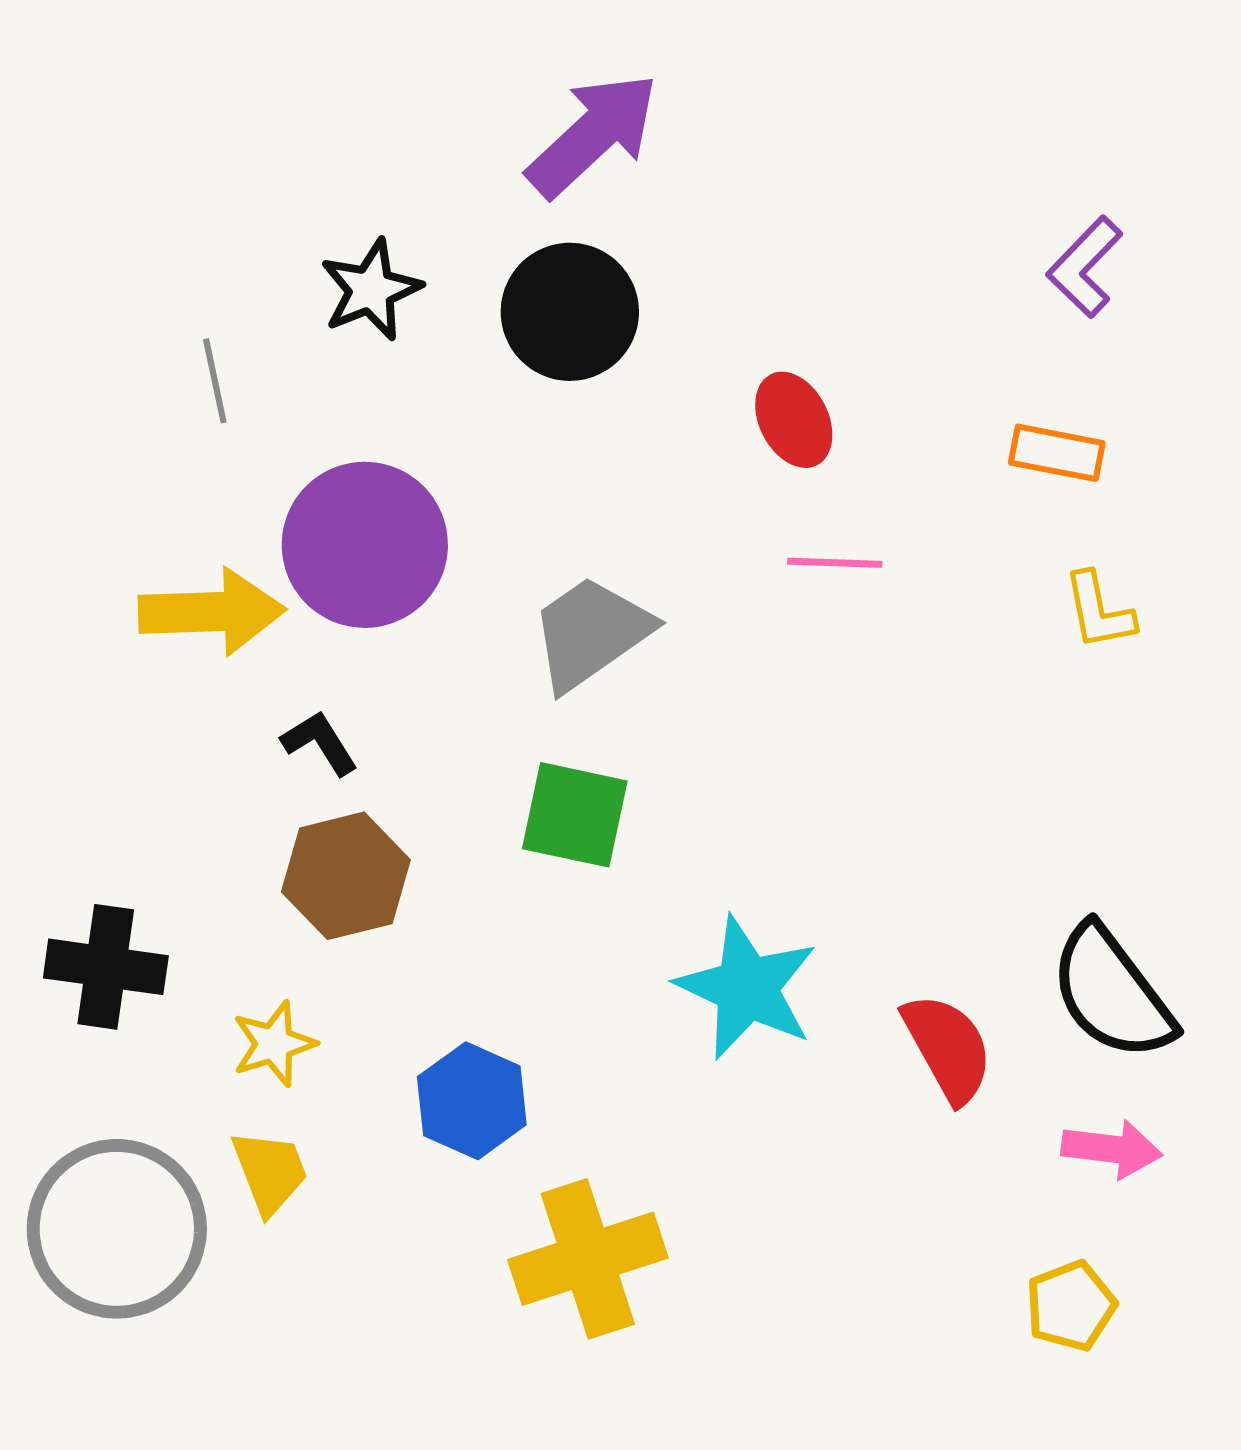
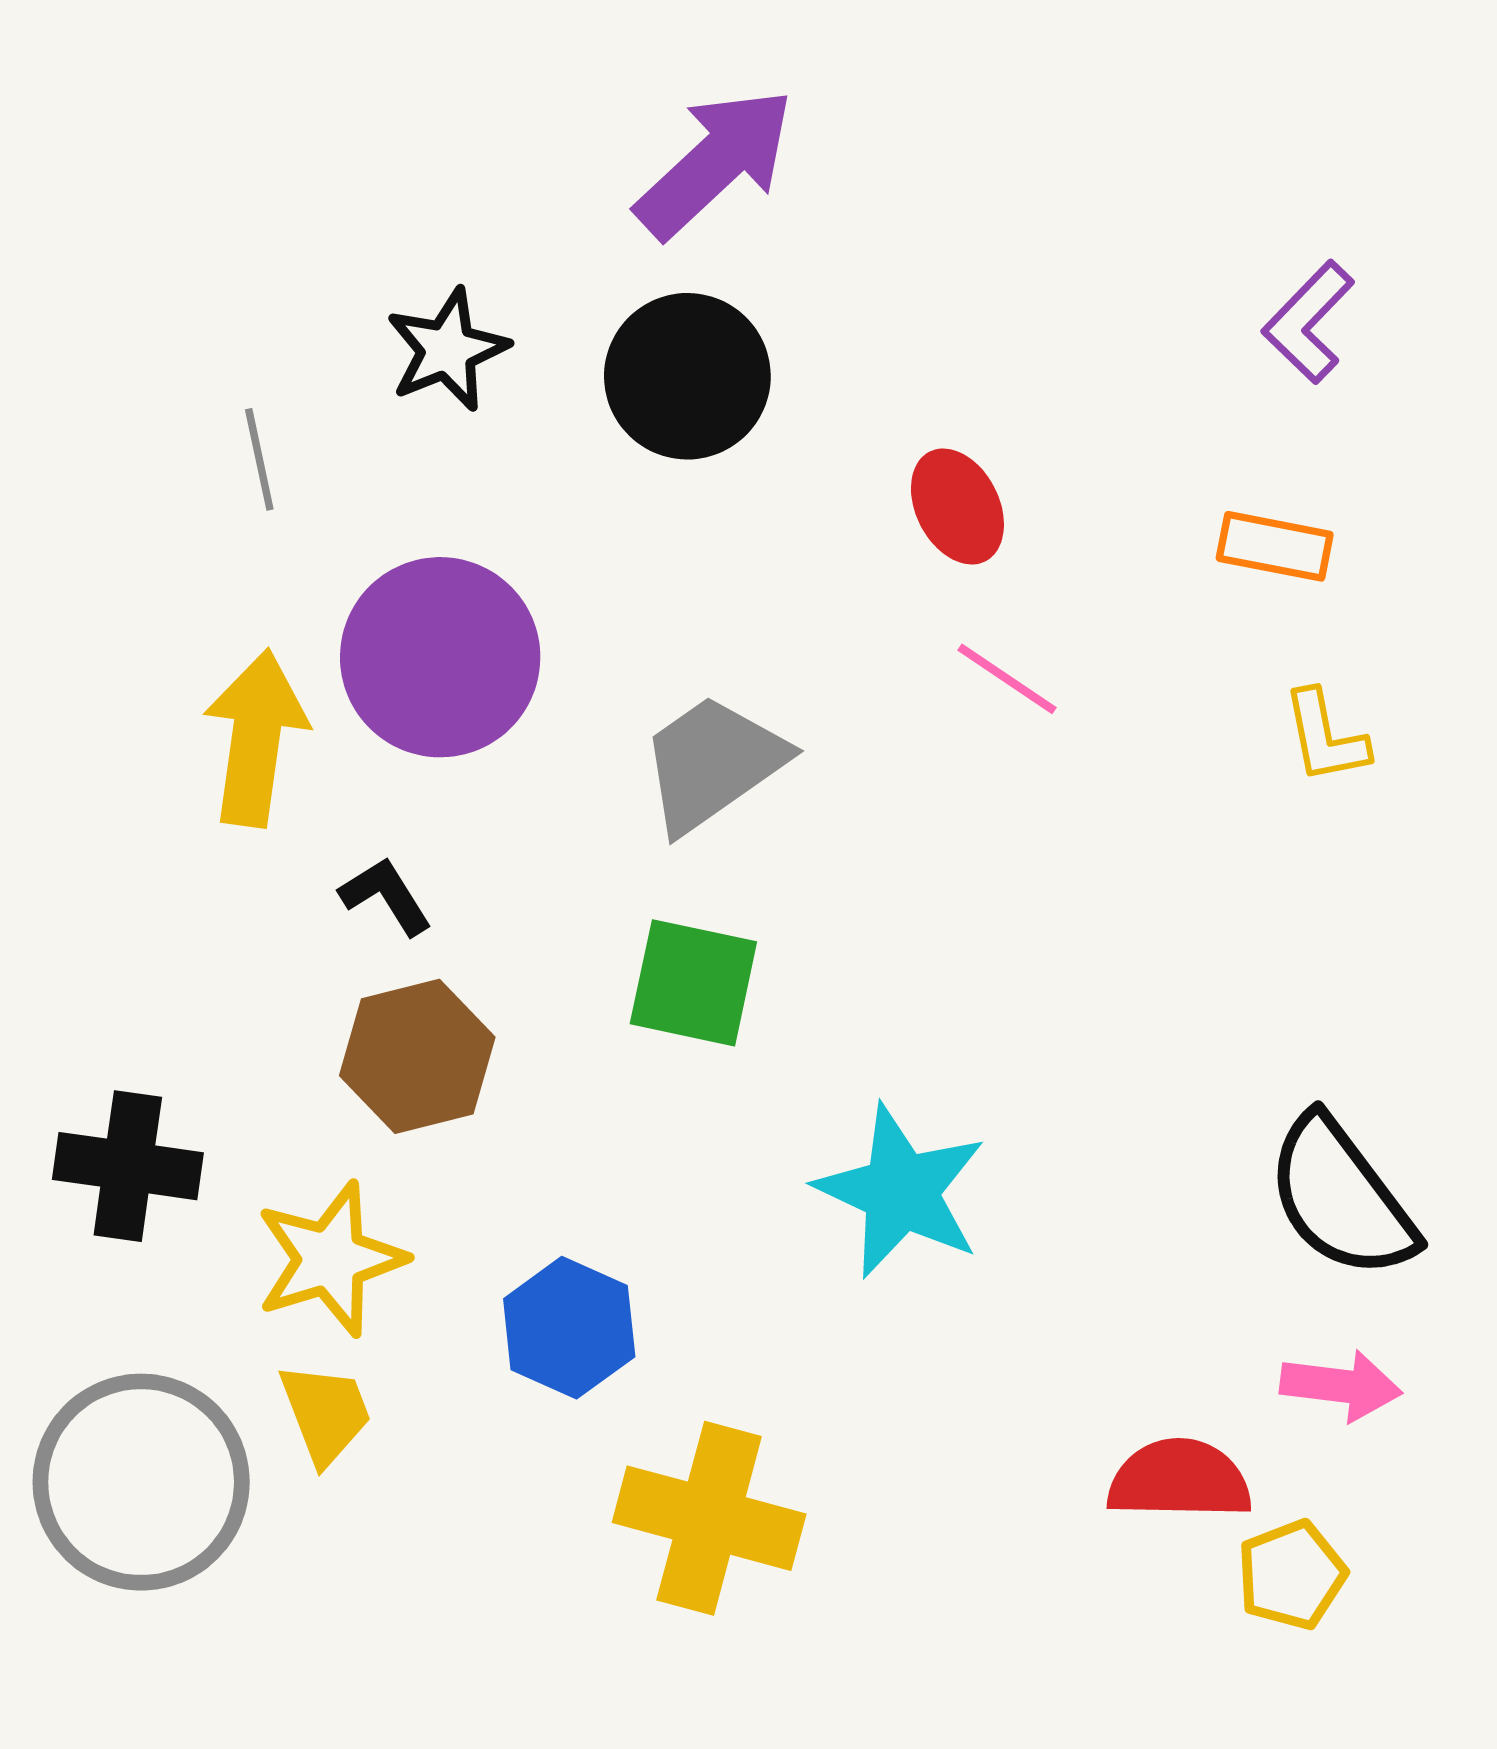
pink line: (835, 563) -> (1007, 679), turned 32
yellow arrow: (212, 612) -> (256, 738), turned -80
yellow star: (274, 1044) -> (330, 1259), size x1.5
red semicircle: (948, 1048) -> (1179, 1480), moved, turned -60
yellow cross: (588, 1259) -> (709, 1518), turned 33

